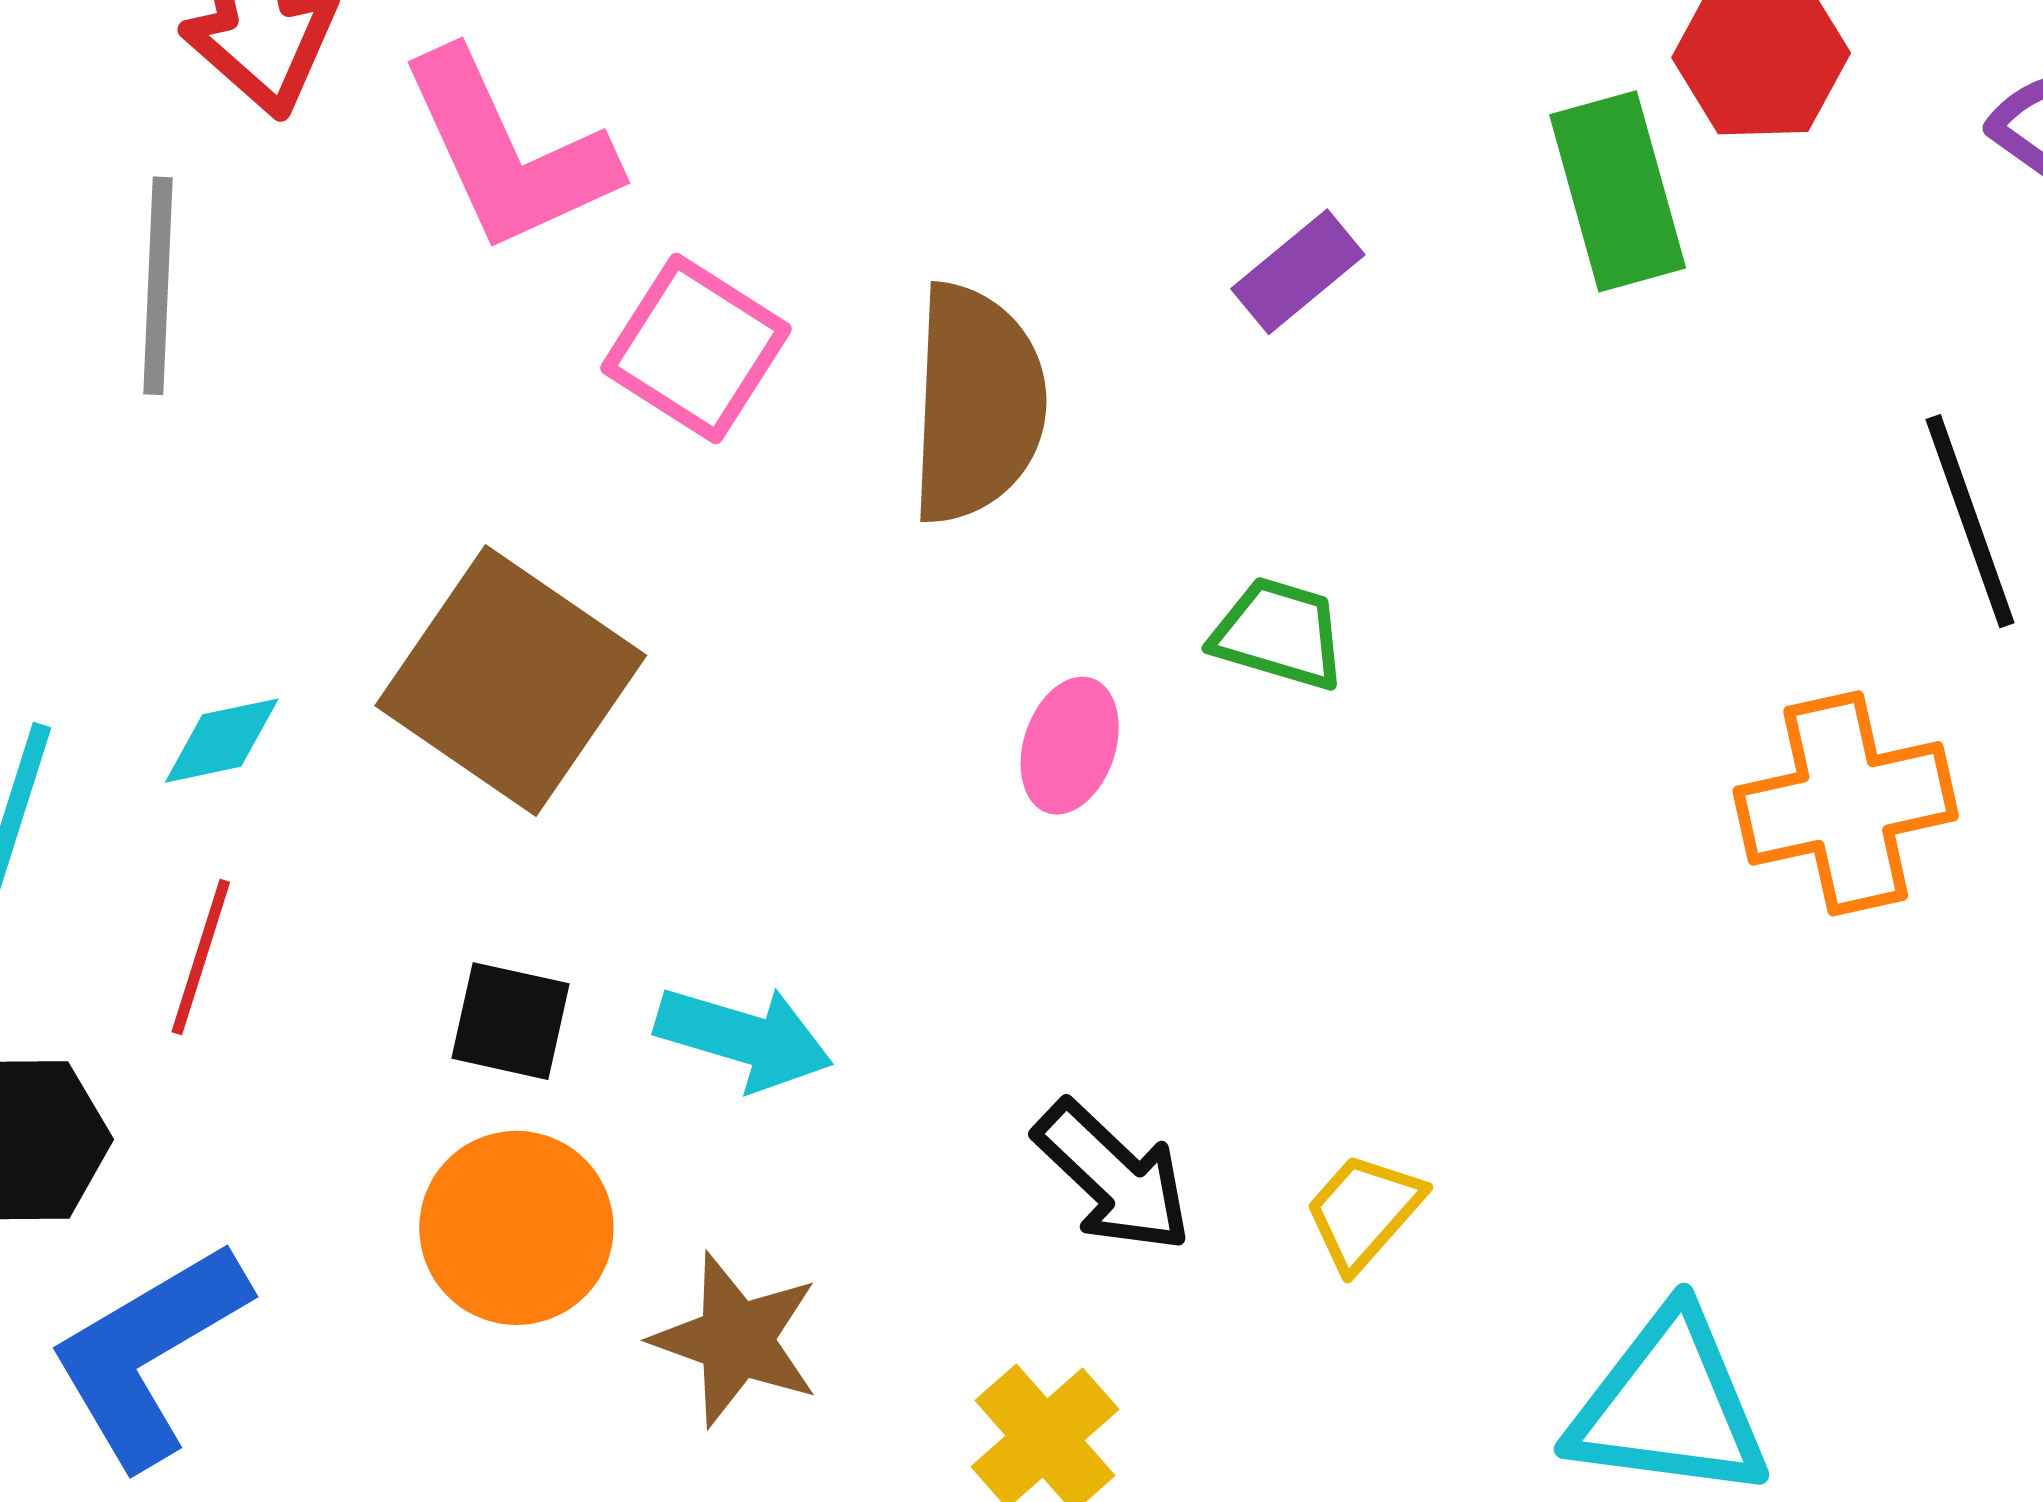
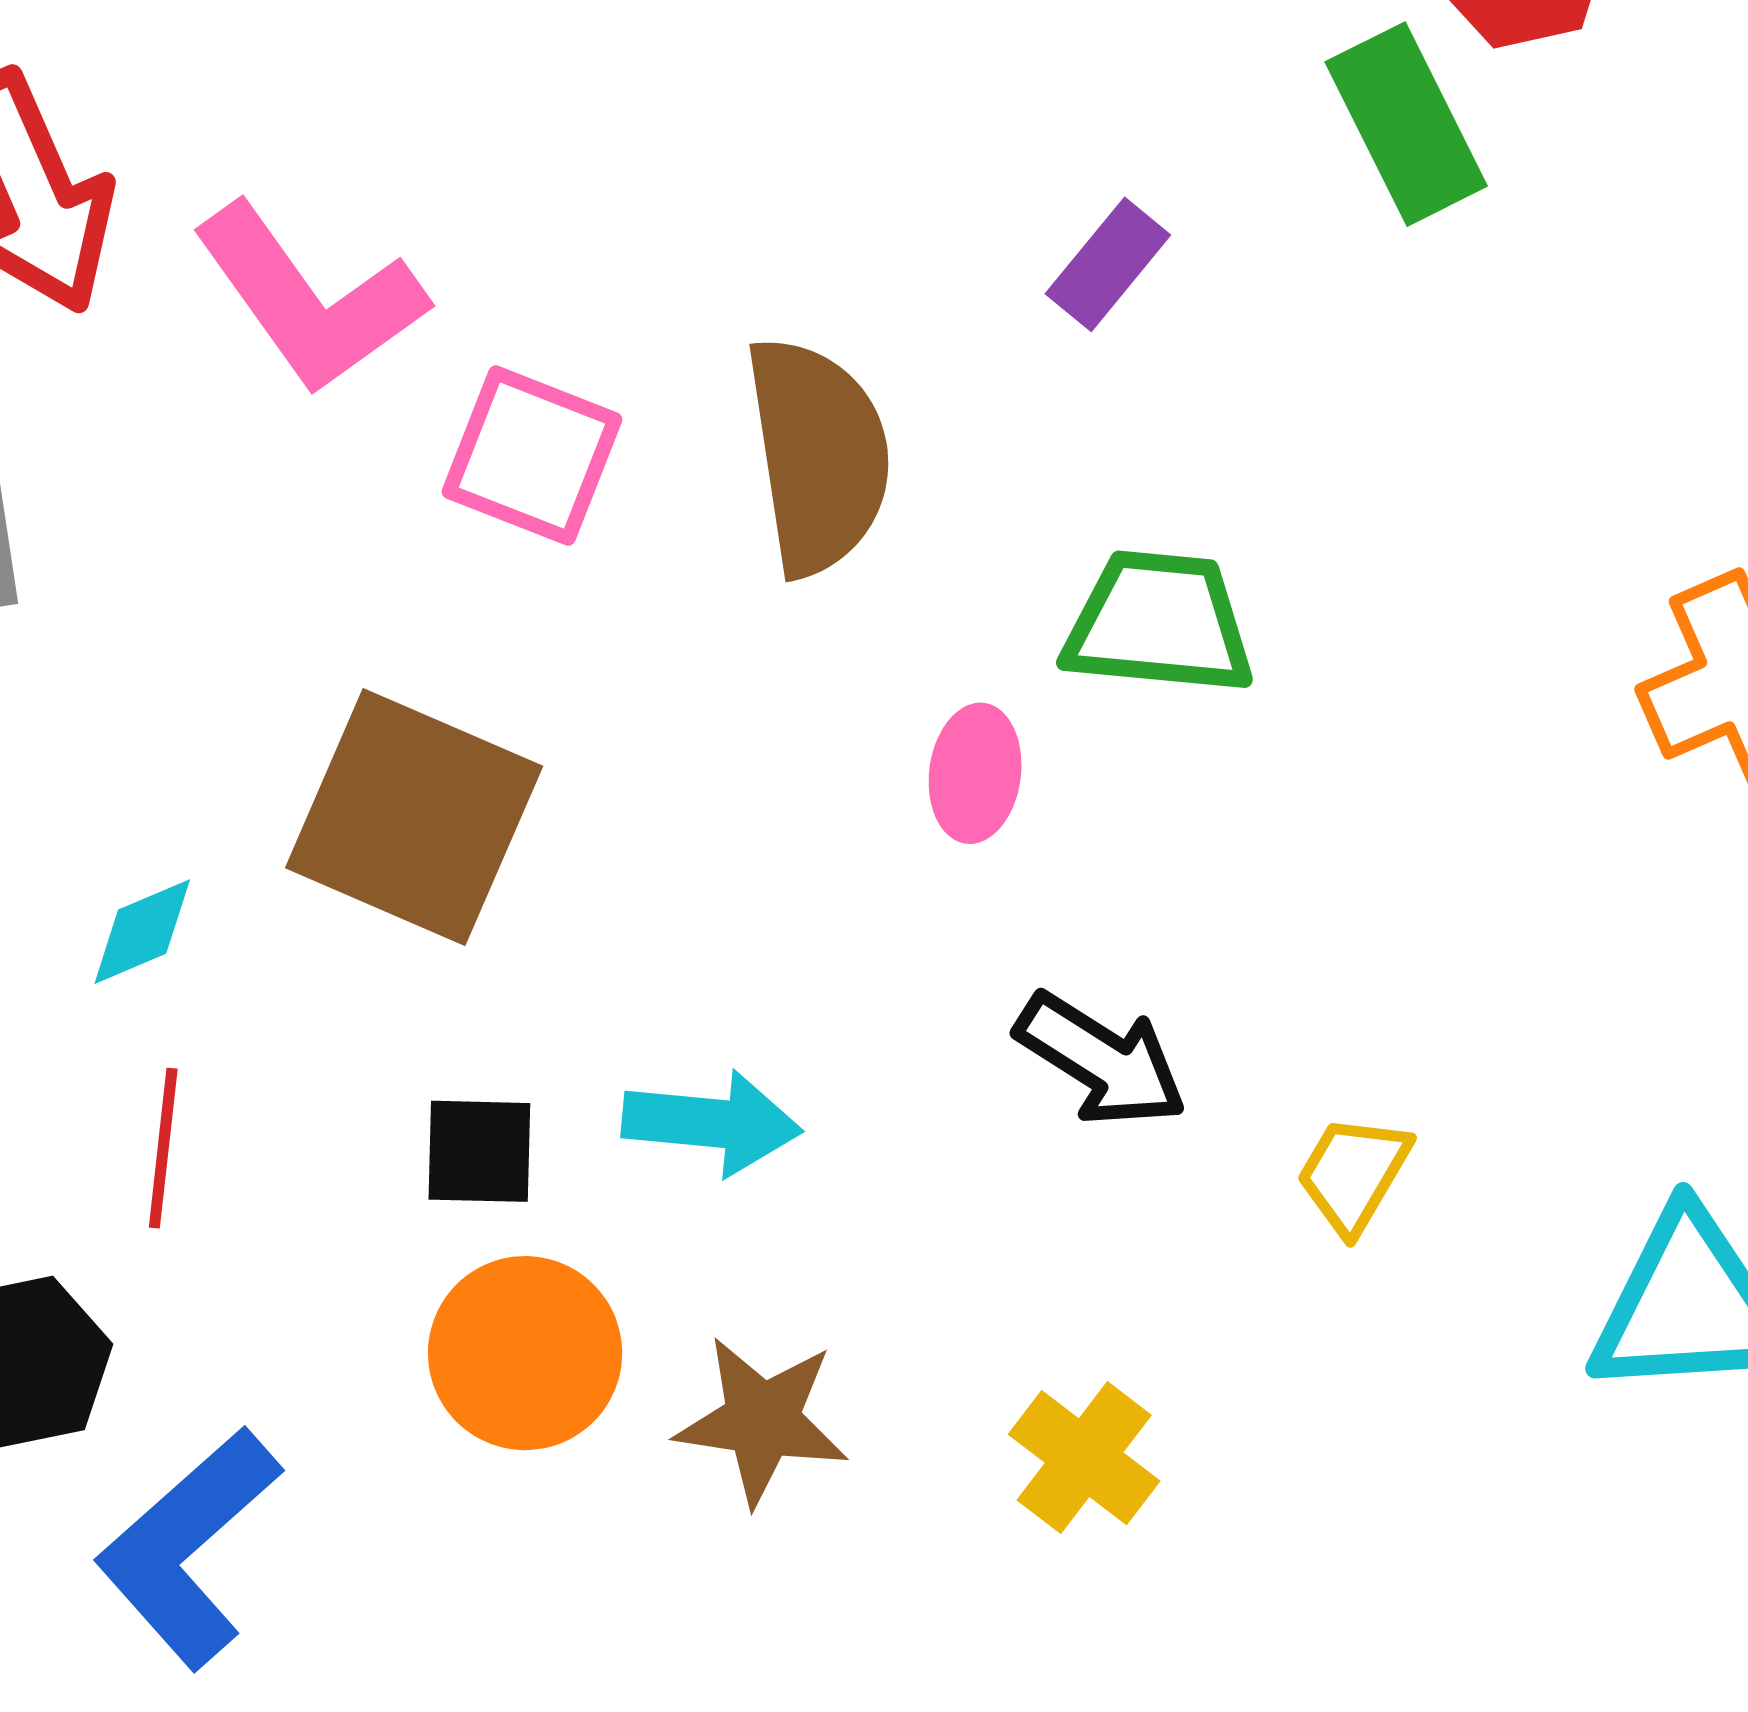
green trapezoid: (1279, 634) -> (1159, 623), size x1.4
black arrow: (1113, 1177) -> (1101, 1060), moved

